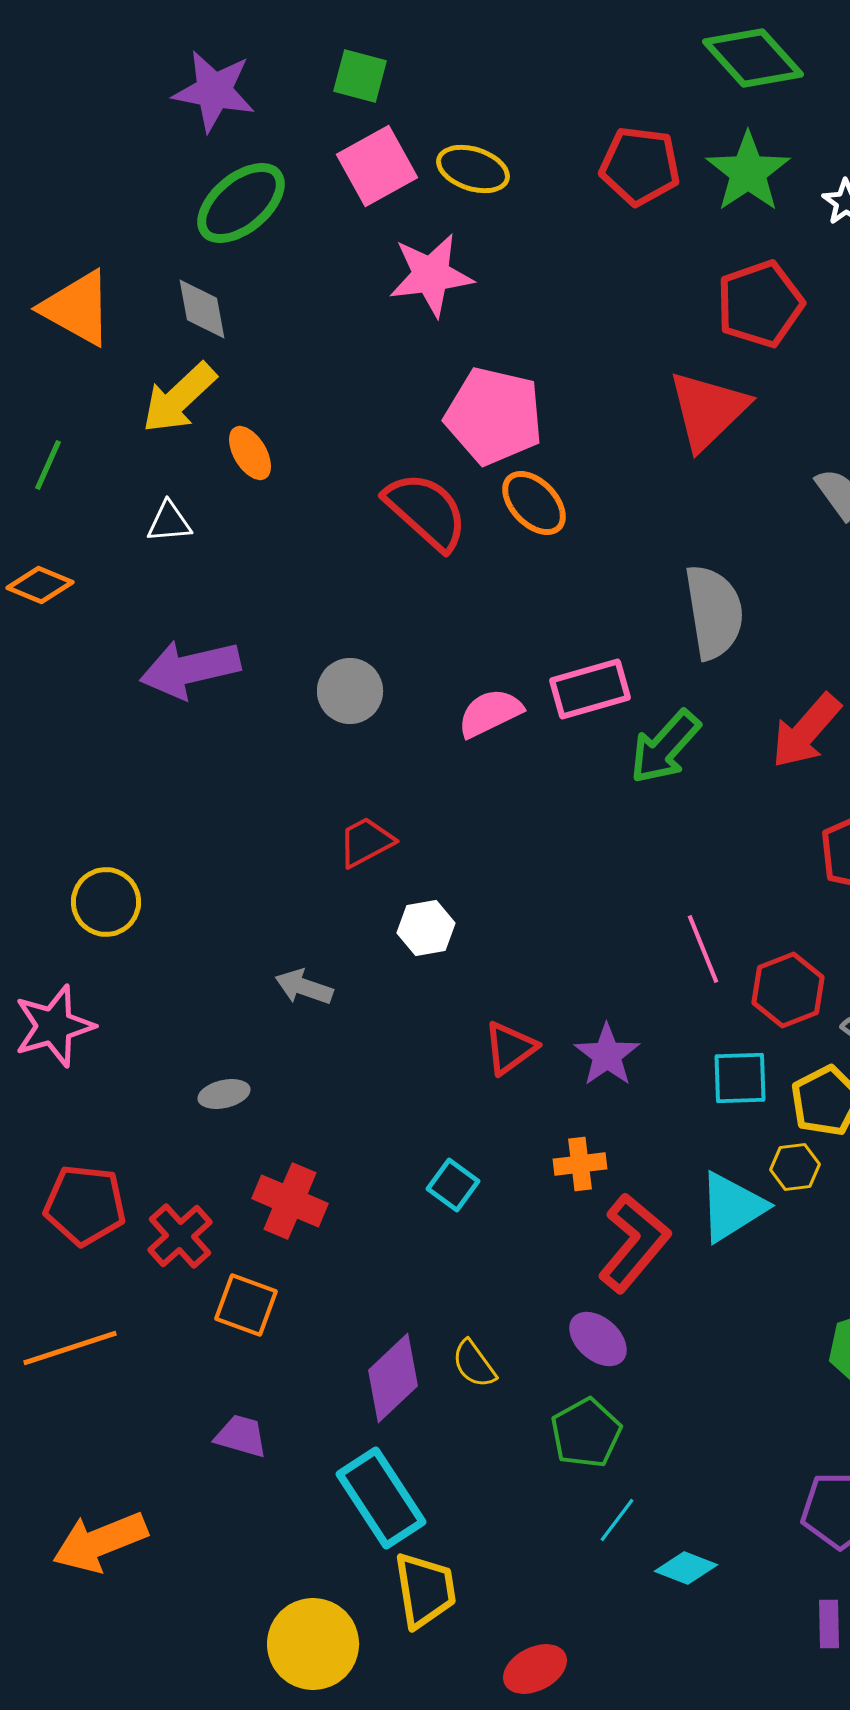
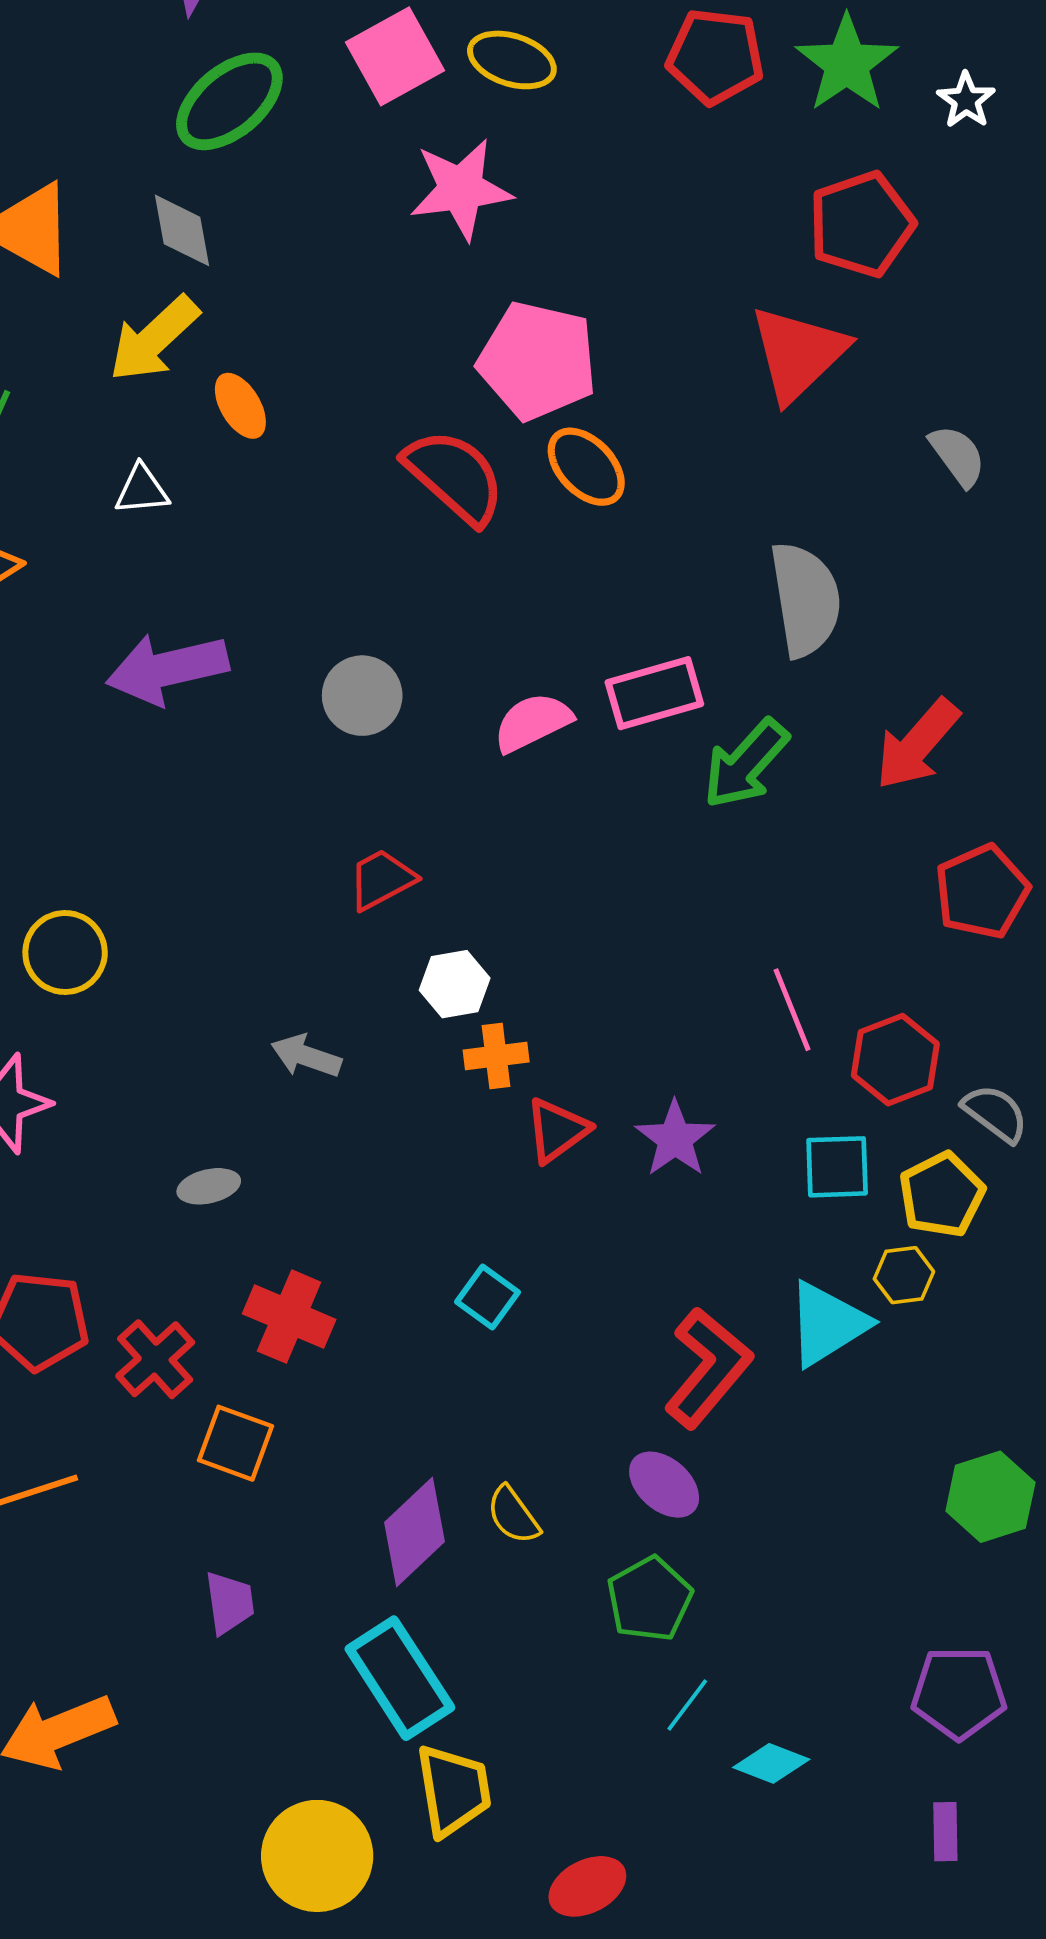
orange cross: (580, 1164) -> (496, 1056), moved
purple trapezoid: (241, 1436) -> (229, 1603), turned 66

